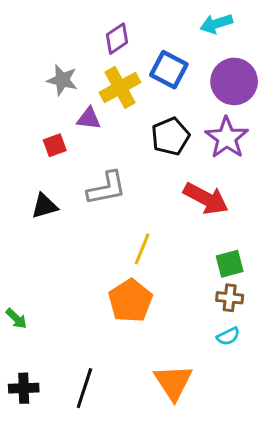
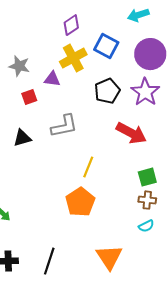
gray star: (62, 80) -> (19, 66), moved

